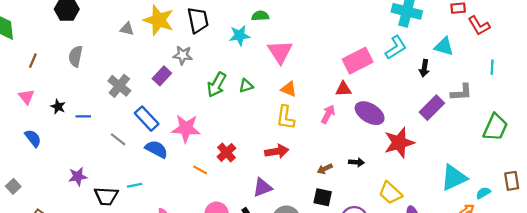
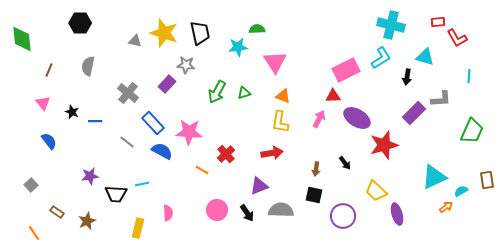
black arrow: (356, 162) -> (345, 163), turned 48
brown arrow: (325, 169) -> (316, 169), turned -56

